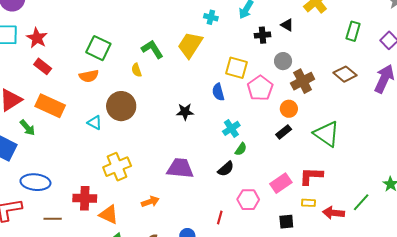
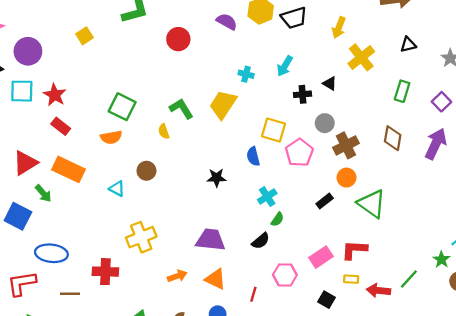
brown diamond: (345, 74) -> (393, 138), turned 60
brown circle: (121, 106) -> (146, 171), size x0.6
orange circle: (289, 109) -> (347, 178), moved
orange triangle: (109, 215) -> (215, 279), moved
black square: (286, 222) -> (326, 300), turned 35

